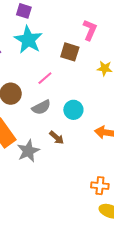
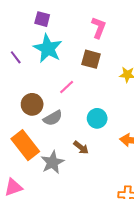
pink L-shape: (90, 30) -> (99, 28), moved
gray semicircle: (41, 107) -> (53, 118), moved

